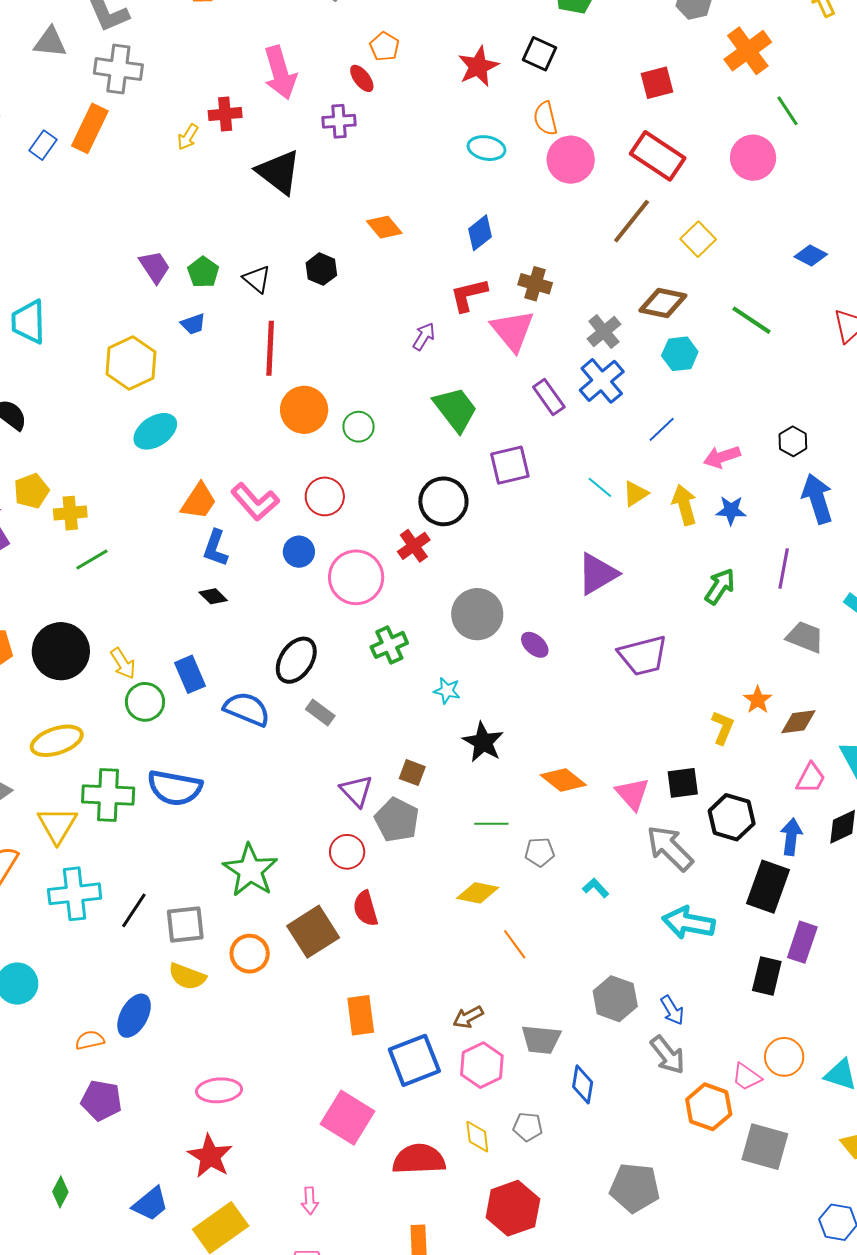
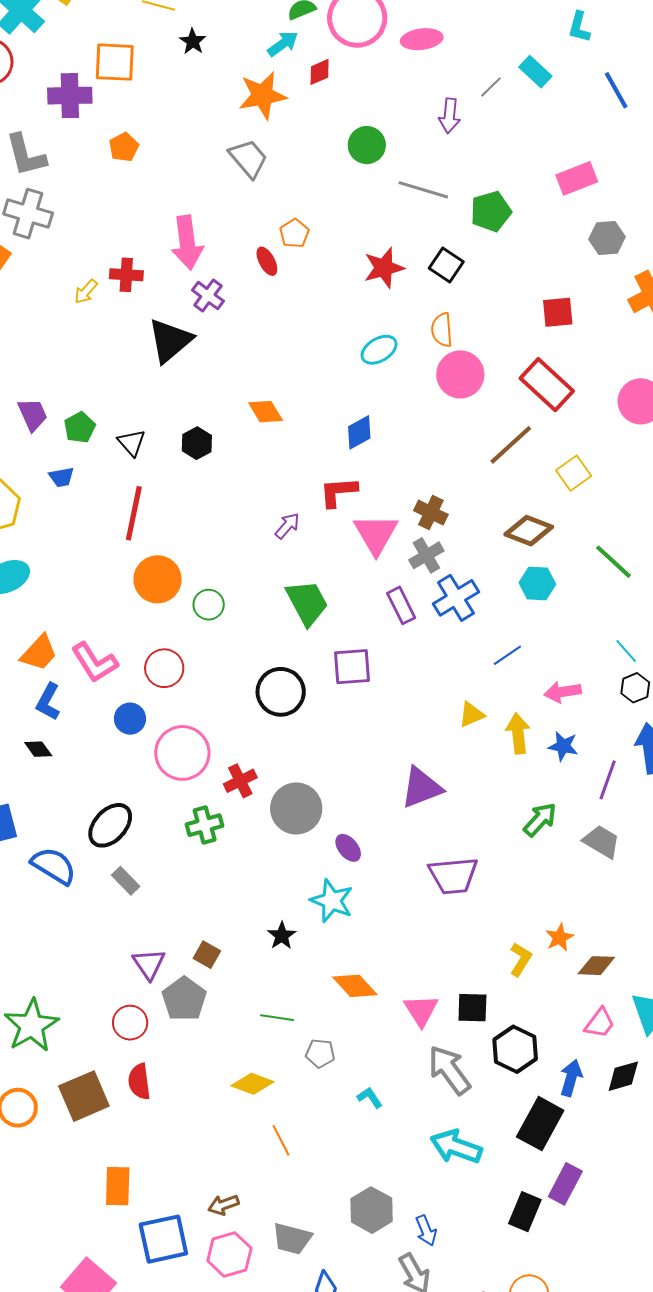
purple cross: (339, 121) -> (208, 296), moved, turned 32
cyan ellipse: (487, 148) -> (379, 350), turned -51
black triangle: (279, 172) -> (170, 341), turned 33
brown cross: (535, 284) -> (431, 513), moved
gray cross: (604, 332) -> (426, 555), moved
cyan line: (600, 487) -> (626, 651), moved
red cross: (414, 546) -> (240, 781), moved
purple line: (784, 568) -> (608, 780), moved
gray trapezoid: (805, 637) -> (601, 842), moved
cyan star: (447, 691) -> (332, 901), moved, size x1.6
black star: (483, 742) -> (282, 936), size x0.7

